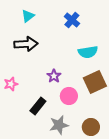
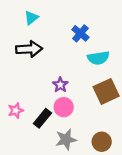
blue cross: (72, 20) -> (80, 33), moved
pink star: (11, 84) -> (16, 110), moved
pink circle: (69, 96) -> (64, 107), moved

